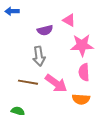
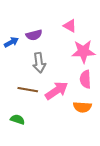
blue arrow: (12, 11) -> (11, 42), moved, turned 152
purple semicircle: (45, 30) -> (34, 35), moved
pink arrow: (56, 83) -> (57, 91), turned -70

